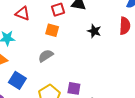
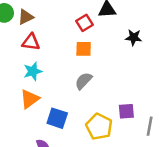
red triangle: (23, 13) -> (31, 42), moved

